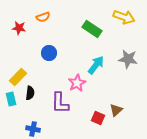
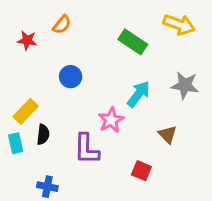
orange semicircle: (43, 17) -> (62, 25), turned -32
brown triangle: (116, 110) -> (167, 135), moved, turned -32

